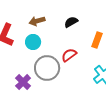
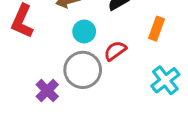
cyan circle: (33, 42) -> (84, 32), moved

